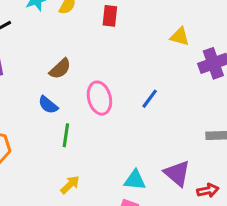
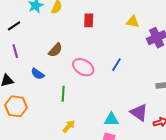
red rectangle: (110, 16) -> (89, 20), moved
pink ellipse: (99, 98) -> (83, 67), turned -40
blue semicircle: (48, 105) -> (38, 74), moved

